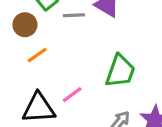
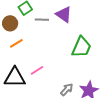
green trapezoid: (120, 71) -> (82, 47), moved

